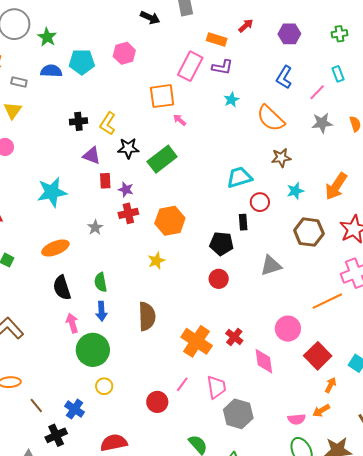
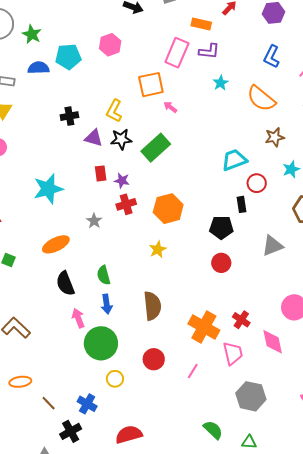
yellow L-shape: (108, 123) -> (114, 111), moved
purple triangle: (92, 156) -> (94, 138), moved
pink trapezoid: (216, 387) -> (233, 353), moved
red circle: (157, 402) -> (154, 359), moved

